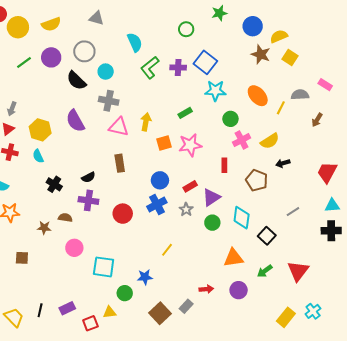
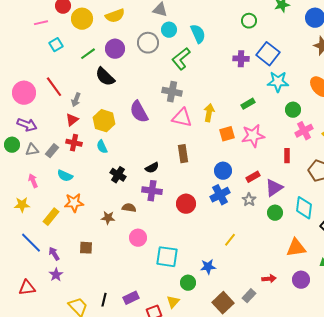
green L-shape: (150, 67) -> (181, 59), moved
cyan circle: (106, 72) -> (169, 30), moved
black semicircle: (76, 81) -> (105, 77), moved
yellow triangle: (110, 312) -> (173, 302), turned -40

